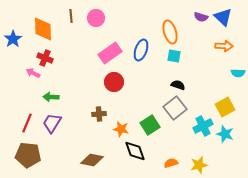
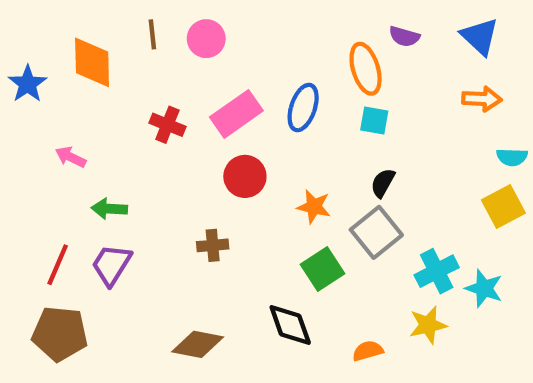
purple semicircle: (201, 17) -> (404, 36), moved
red cross: (45, 58) -> (167, 125), moved
black semicircle: (178, 85) -> (383, 183), turned -80
yellow square: (225, 107) -> (503, 207), moved
orange star: (121, 129) -> (314, 207), moved
yellow star: (199, 165) -> (428, 325), moved

